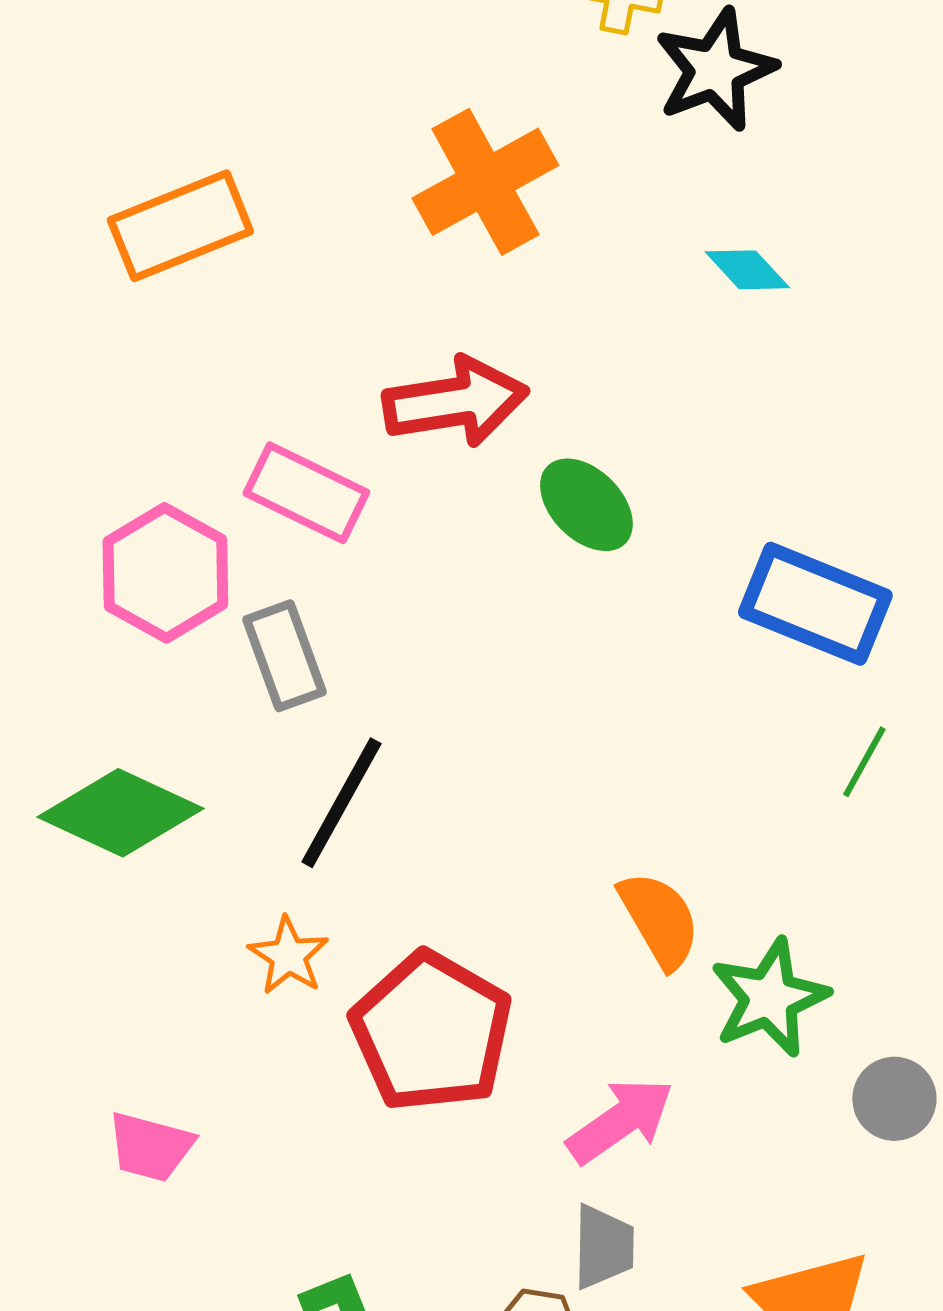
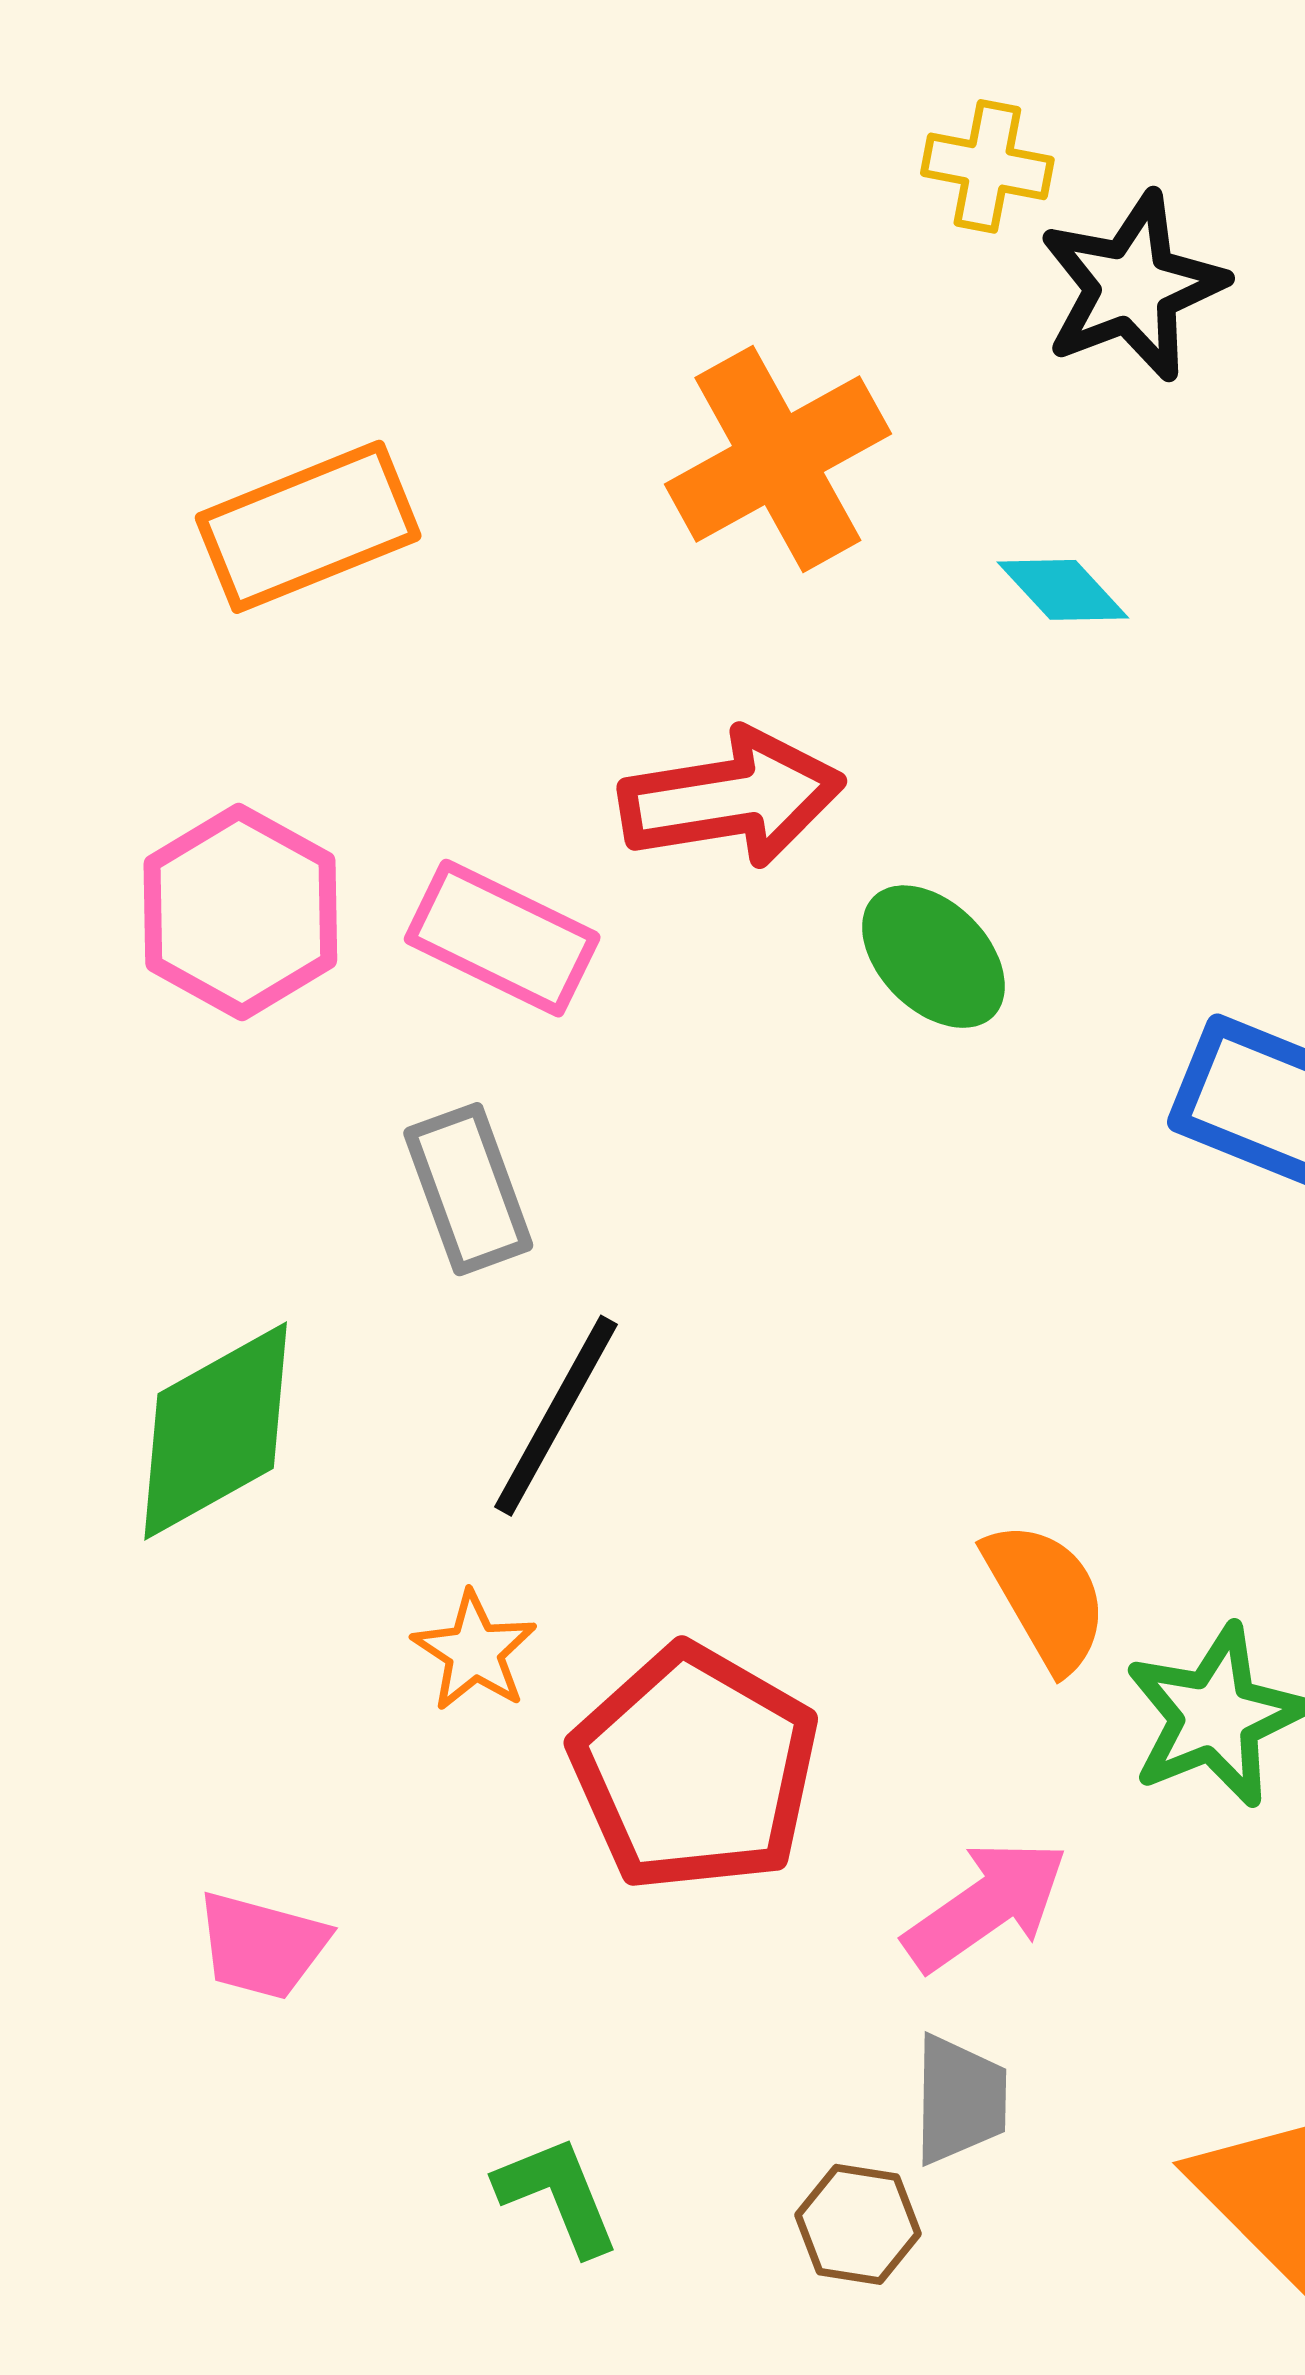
cyan diamond: (747, 270) -> (1063, 590), moved
pink hexagon: (165, 573) -> (240, 912), moved
green diamond: (120, 813) -> (216, 1431), turned -54

